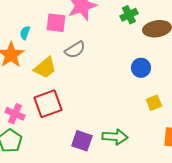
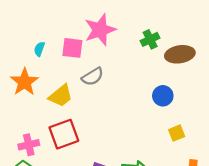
cyan semicircle: (25, 33) -> (39, 49), moved
pink cross: (15, 114) -> (29, 145), turned -36

